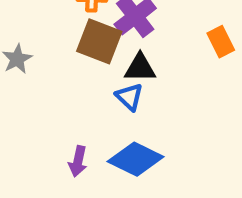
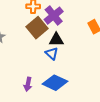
brown square: (99, 41) -> (37, 28), turned 30

